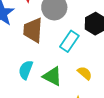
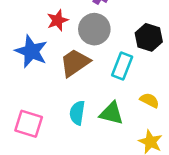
brown trapezoid: (33, 30) -> (75, 63), turned 64

